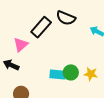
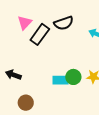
black semicircle: (66, 18) -> (64, 23), turned -36
pink triangle: (21, 45) -> (25, 23), moved

